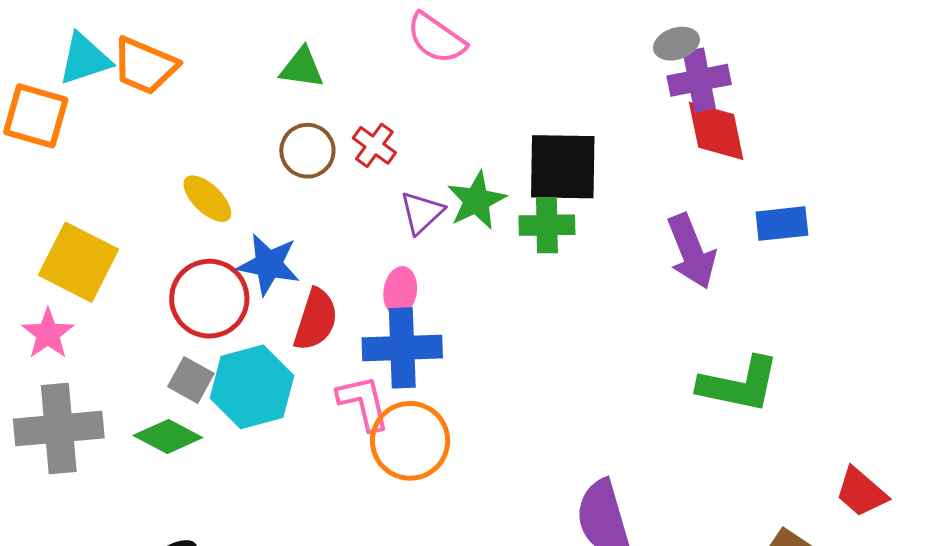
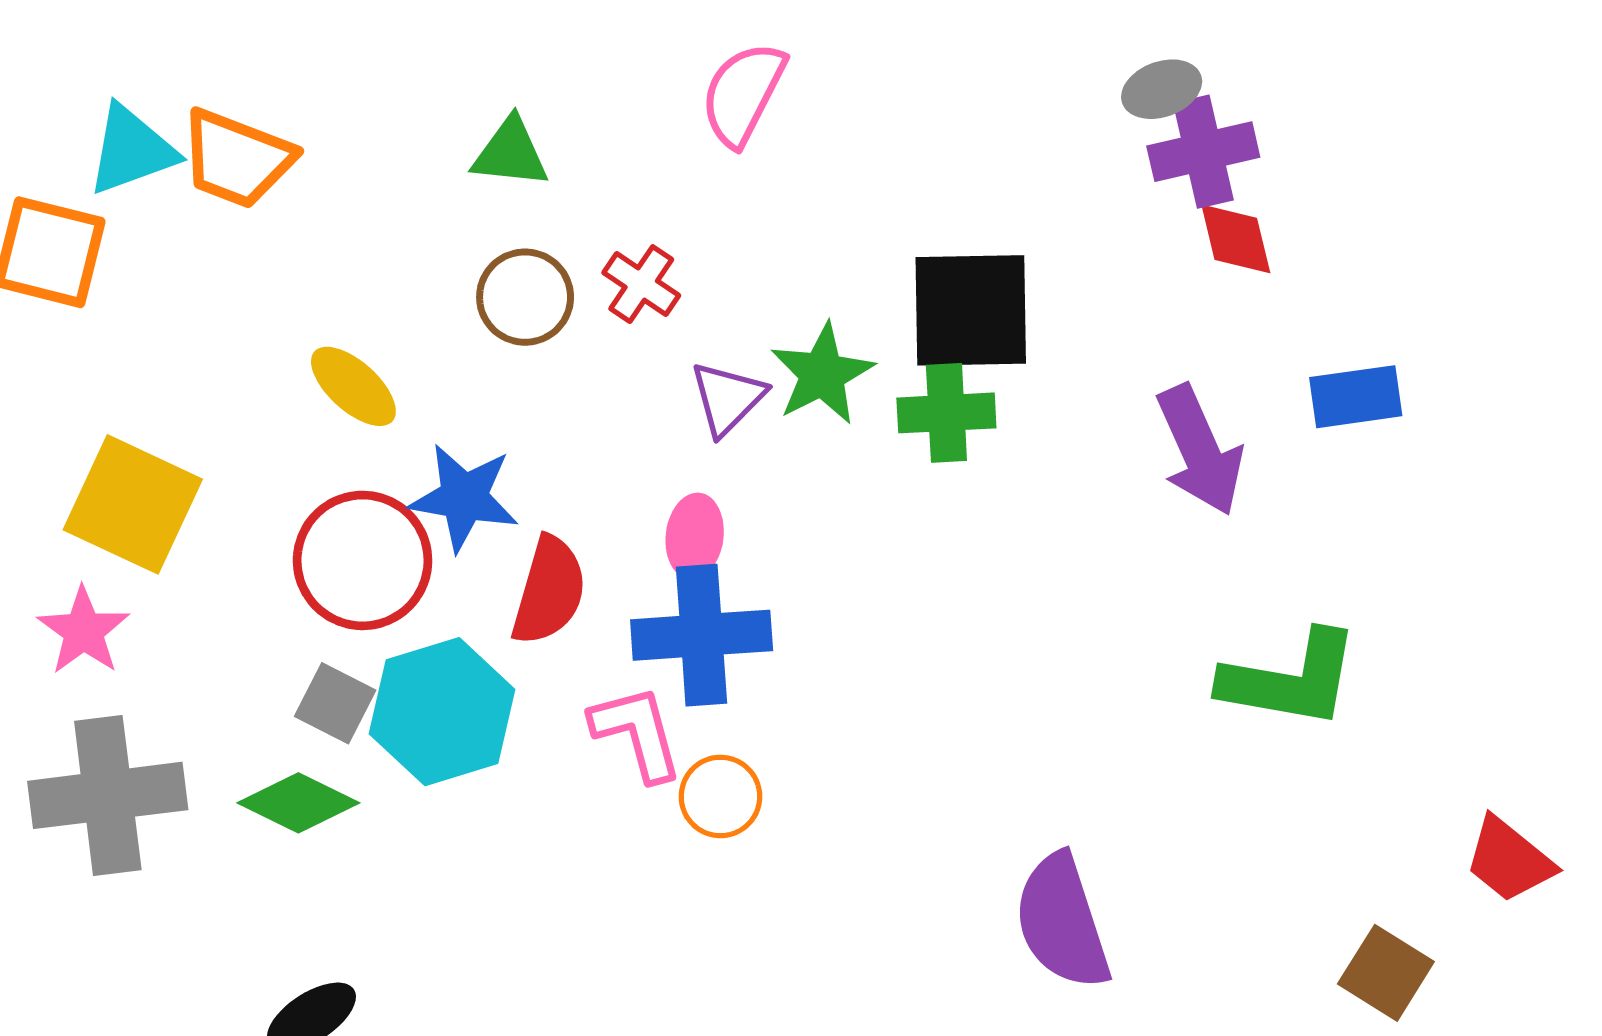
pink semicircle: (436, 38) -> (743, 94), turned 84
red diamond: (716, 131) -> (1236, 239), size x0.7
orange circle: (410, 441) -> (720, 796), size x0.6

